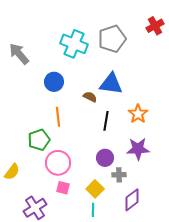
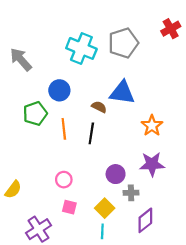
black line: (106, 121) -> (91, 133), moved
green pentagon: (39, 140) -> (35, 113), moved
pink circle: (58, 163) -> (64, 180), size x0.6

